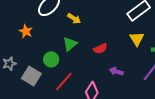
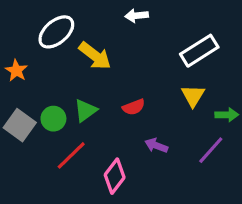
yellow arrow: (74, 19) -> (95, 56), size x1.5
green triangle: (70, 44) -> (86, 110), moved
gray square: (31, 76) -> (20, 125), moved

